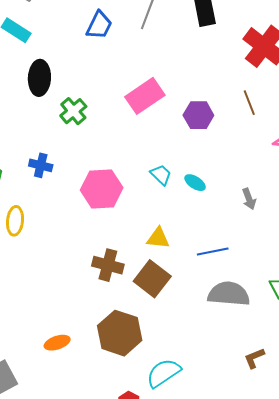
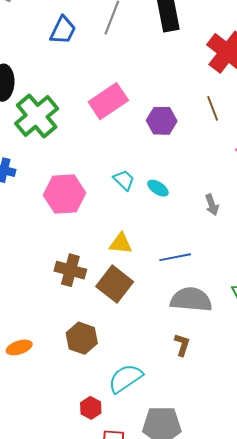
green cross: (73, 111) -> (37, 116), size x1.6
brown hexagon: (120, 333) -> (82, 338), size x0.7
brown L-shape: (254, 358) -> (182, 345), moved, turned 130

